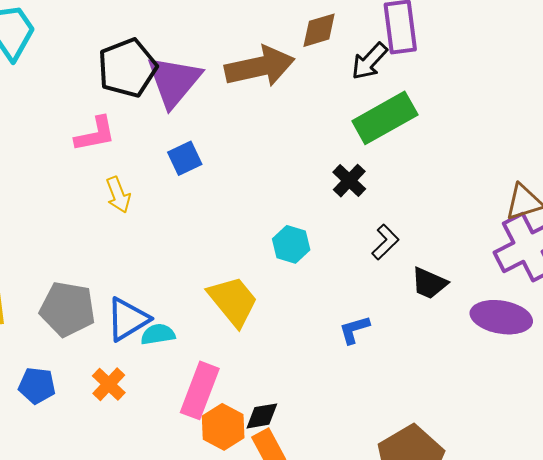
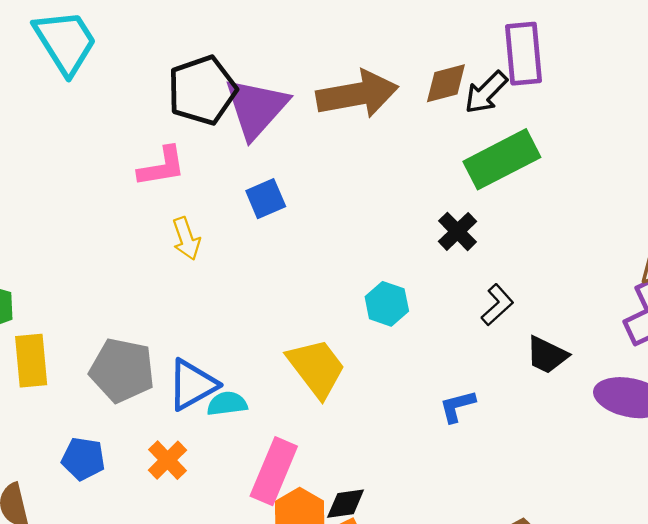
brown diamond: (319, 30) -> (446, 83), moved

